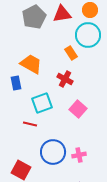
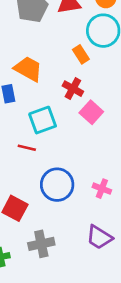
pink square: (78, 109) -> (91, 112), moved
pink cross: (79, 155) -> (102, 189), moved, turned 32

